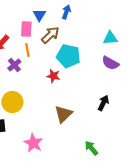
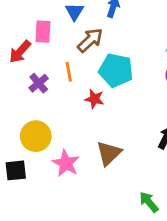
pink rectangle: (26, 29) -> (43, 32), moved
orange line: (27, 50) -> (69, 72), moved
pink star: (33, 143) -> (66, 163), moved

